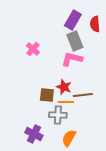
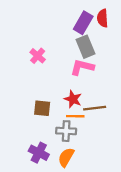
red semicircle: (95, 24) -> (103, 18), moved
brown square: (47, 95) -> (42, 108), moved
orange semicircle: (69, 138) -> (66, 157), moved

